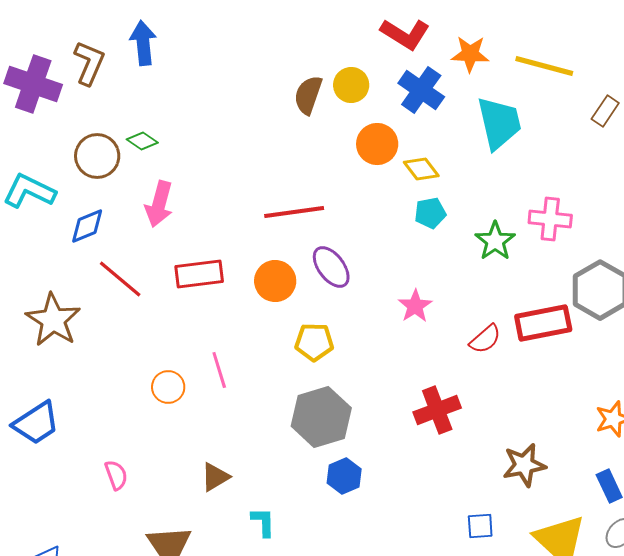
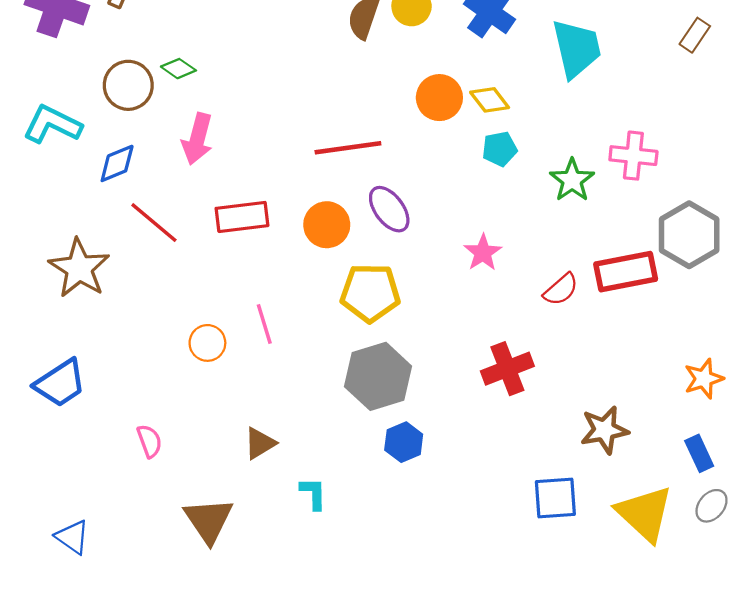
orange circle: (377, 144) -> (439, 98), moved
yellow pentagon: (314, 342) -> (370, 293), size x1.4
blue square: (480, 526) -> (555, 498), size x1.5

